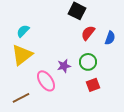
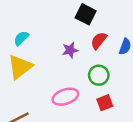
purple star: (64, 66) -> (70, 50), moved
pink ellipse: (46, 81) -> (65, 97), moved, turned -75

